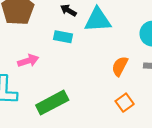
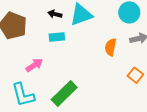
orange square: (125, 103) -> (135, 75), moved

